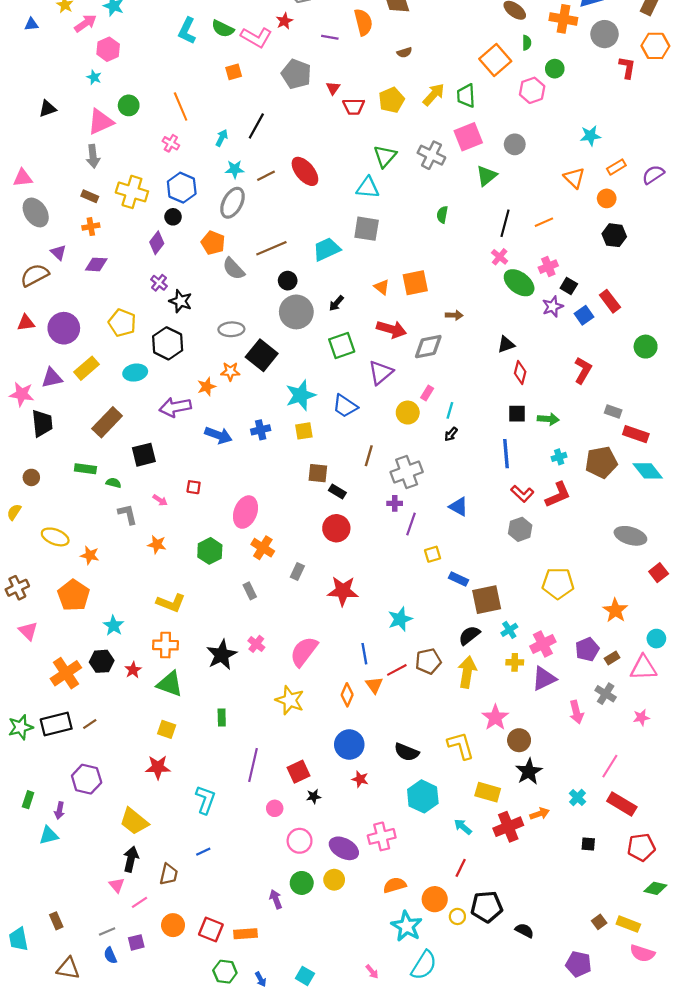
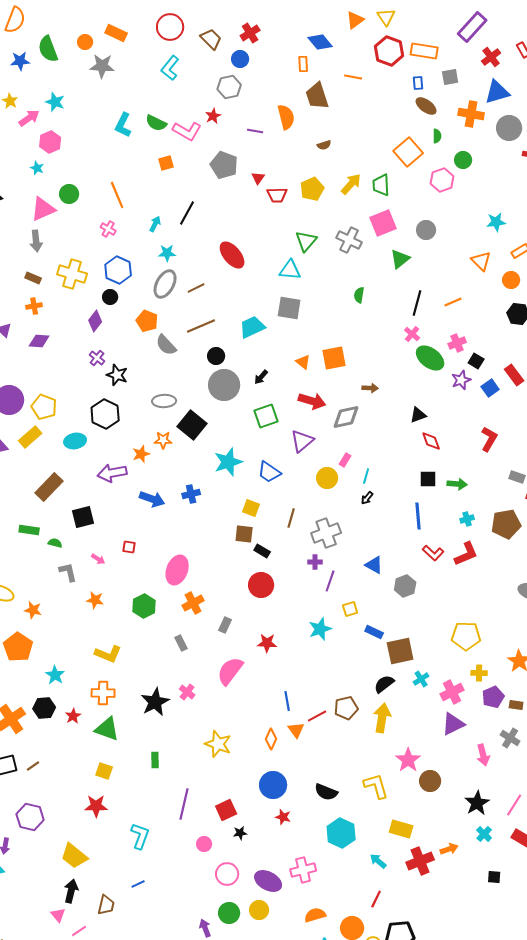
brown line: (266, 176) -> (196, 288), moved
yellow pentagon: (122, 323) -> (44, 407), moved
red diamond: (520, 373) -> (431, 441), turned -35
yellow square: (304, 431) -> (251, 508), moved, turned 30
gray hexagon: (520, 529) -> (405, 586), moved
orange cross: (263, 548) -> (193, 603), turned 30
red star: (343, 591) -> (267, 643), size x0.7
cyan star: (400, 619) -> (320, 629), moved
pink semicircle: (304, 652) -> (230, 671), moved
brown rectangle: (612, 658) -> (516, 705), turned 40
yellow cross: (515, 662) -> (479, 673), moved
black star: (529, 772) -> (477, 803), moved

